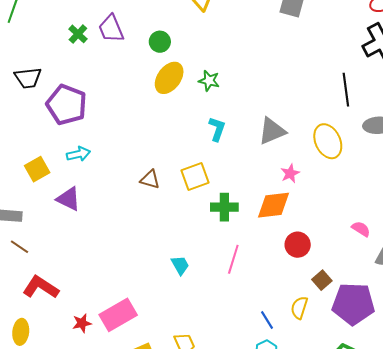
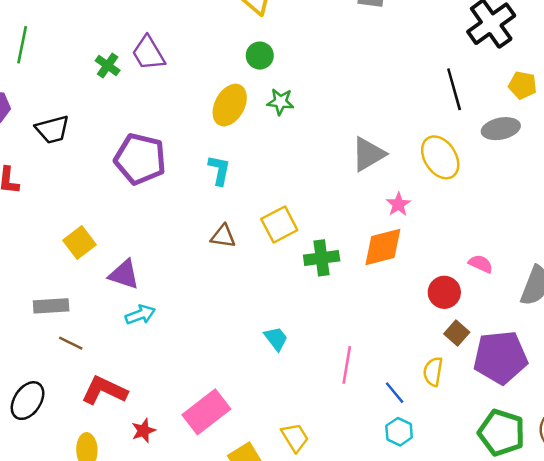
green circle: (160, 42) -> (260, 56), moved
purple pentagon: (66, 105) -> (140, 159), moved
cyan L-shape: (217, 129) -> (219, 170), moved
cyan arrow: (78, 154) -> (140, 315), moved
pink semicircle: (361, 229) -> (481, 264), moved
red circle: (298, 245) -> (444, 292), moved
pink line: (233, 259) -> (347, 365), moved
red star: (82, 323) -> (143, 431), moved

